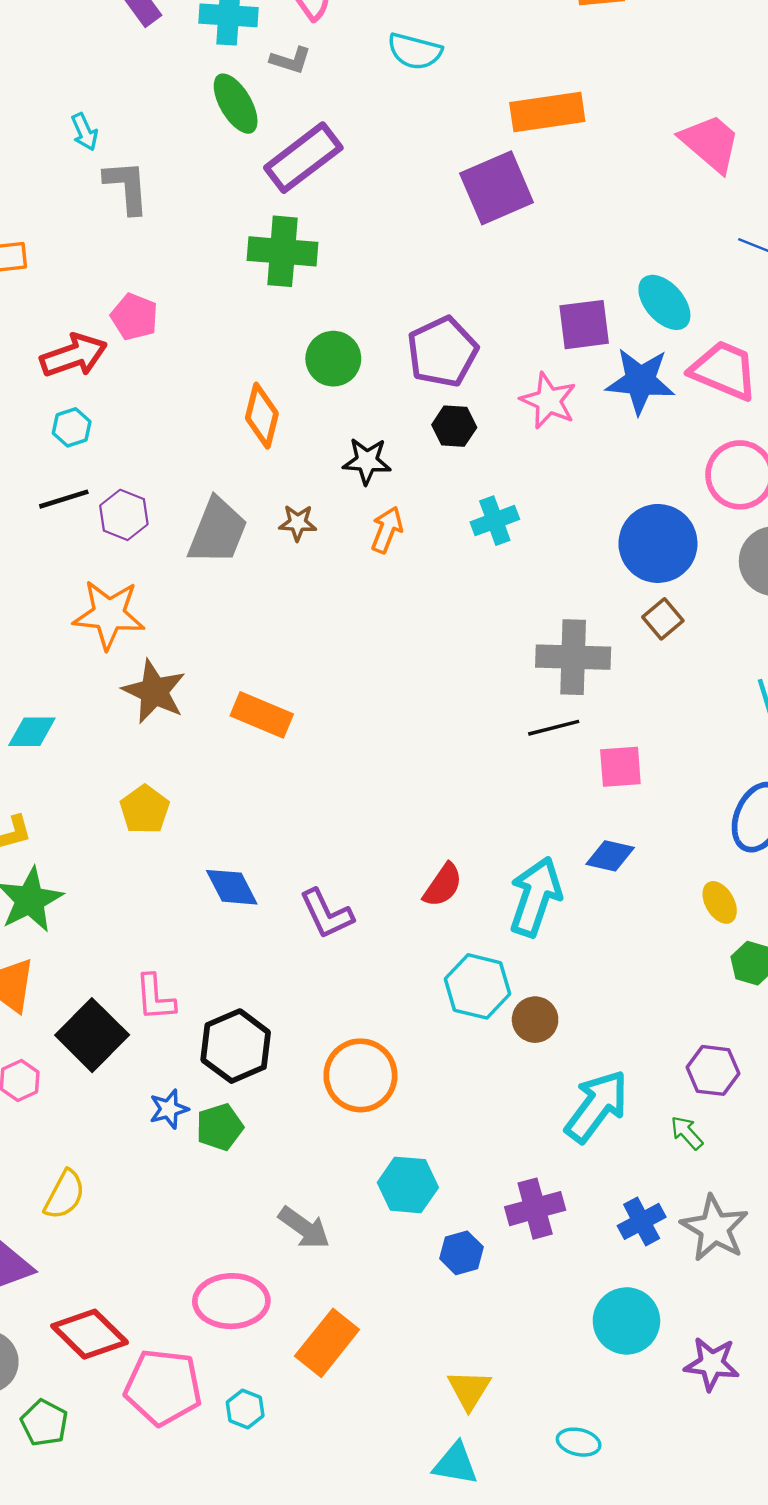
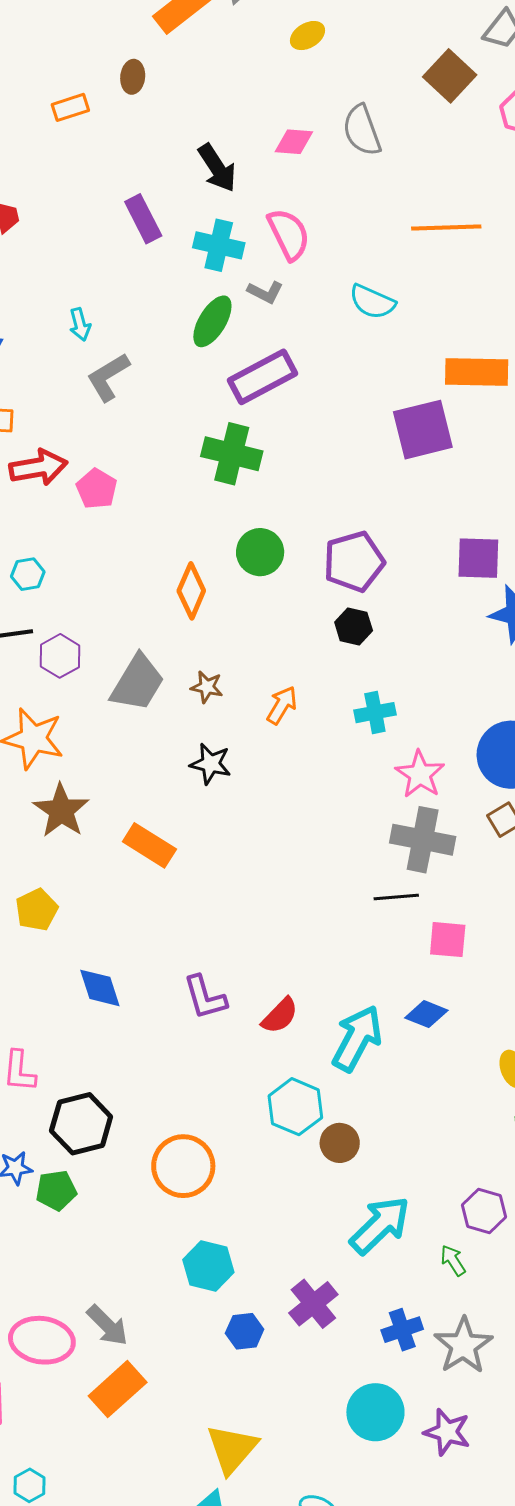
green ellipse: (236, 104) -> (212, 321), turned 52
gray L-shape: (127, 187) -> (108, 377), turned -126
red arrow: (74, 355) -> (38, 467), moved
pink star: (548, 401) -> (420, 774), moved
black star: (367, 461) -> (211, 764), moved
purple L-shape: (327, 914) -> (205, 997), moved
purple cross: (535, 1209) -> (313, 1304), turned -33
gray arrow: (304, 1228) -> (107, 1325), moved
purple star: (712, 1364) -> (447, 1432), moved
yellow triangle: (469, 1390) -> (232, 1449), size x1.4
cyan hexagon: (245, 1409) -> (30, 1485), moved

